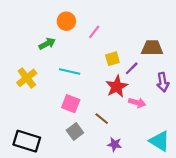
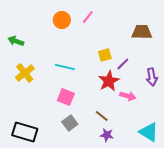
pink line: (94, 32) -> (88, 17), moved
green arrow: (47, 44) -> (16, 41), moved, turned -133
brown trapezoid: (152, 48) -> (142, 32), moved
brown line: (102, 119) -> (102, 116), moved

